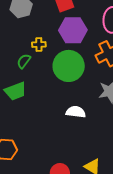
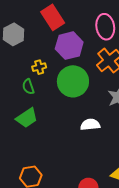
green semicircle: (24, 61) -> (28, 87), turned -42

